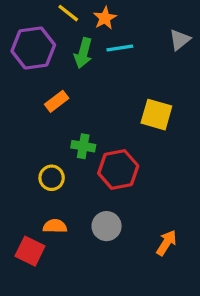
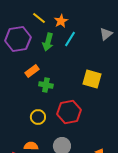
cyan line: (120, 48) -> (70, 39), turned -49
green cross: (83, 146) -> (46, 85), moved
yellow circle: (52, 178) -> (38, 117), moved

